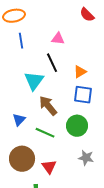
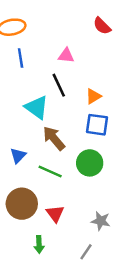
cyan triangle: (34, 81) -> (37, 107), turned -30
gray star: (86, 158) -> (101, 221), moved

